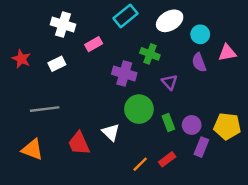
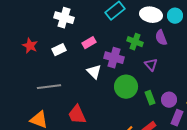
white ellipse: (170, 21) -> (151, 15), turned 40
cyan circle: (200, 34) -> (175, 16), moved
pink rectangle: (94, 44) -> (89, 43), moved
purple semicircle: (199, 62) -> (161, 38), moved
white triangle: (111, 132) -> (94, 72), moved

